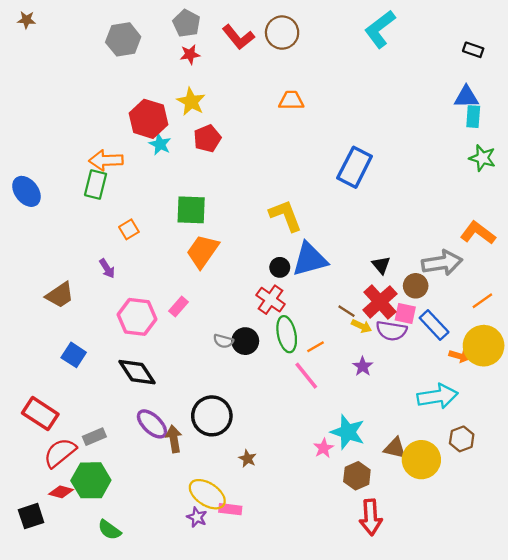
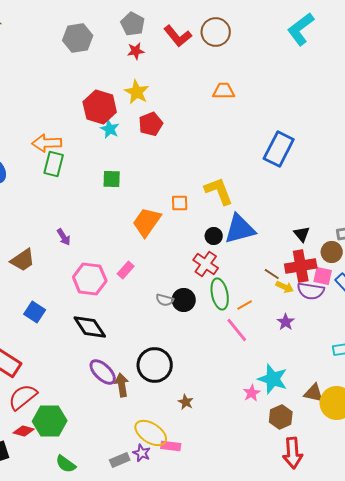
orange arrow: (106, 160) -> (47, 143), moved
green square: (191, 210) -> (112, 179), moved, size x0.7
orange square: (129, 229) -> (180, 203), moved, turned 30
red cross: (380, 302) -> (301, 266), turned 32
gray rectangle: (94, 437) -> (120, 460), moved

